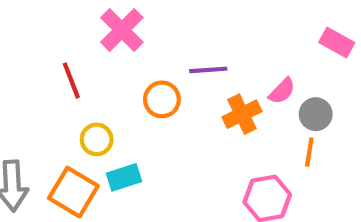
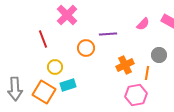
pink semicircle: (282, 91) -> (143, 24), moved
orange cross: (242, 114) -> (125, 65), moved
orange line: (309, 152) -> (147, 73), moved

